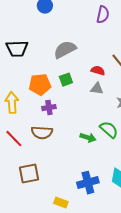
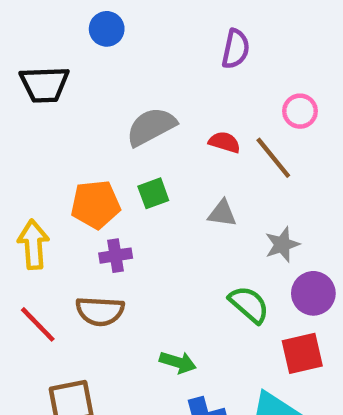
black trapezoid: (17, 49) -> (44, 84), moved
red semicircle: (98, 71) -> (224, 142), moved
green arrow: (88, 138) -> (178, 362), moved

